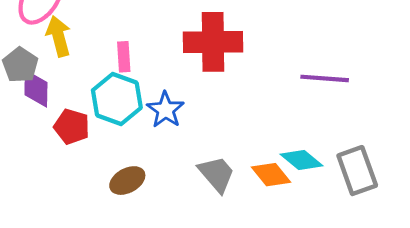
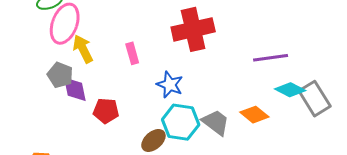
purple line: (325, 78) -> (271, 58), moved
cyan hexagon: (117, 99) -> (181, 122), moved
cyan diamond: (301, 160) -> (290, 90), moved

